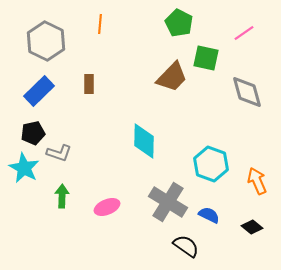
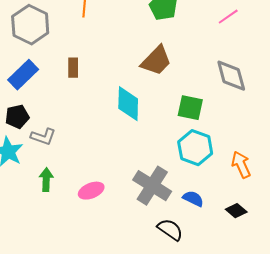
green square: (206, 58) -> (190, 108), moved
cyan diamond: (144, 141) -> (128, 104), moved

